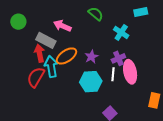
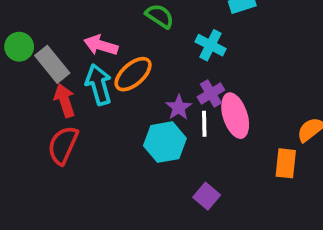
gray rectangle: (46, 40) -> (52, 64), moved, turned 30
orange ellipse: (66, 56) -> (133, 74), moved
purple star: (91, 57) -> (179, 107), moved
cyan arrow: (51, 67) -> (99, 85), moved

